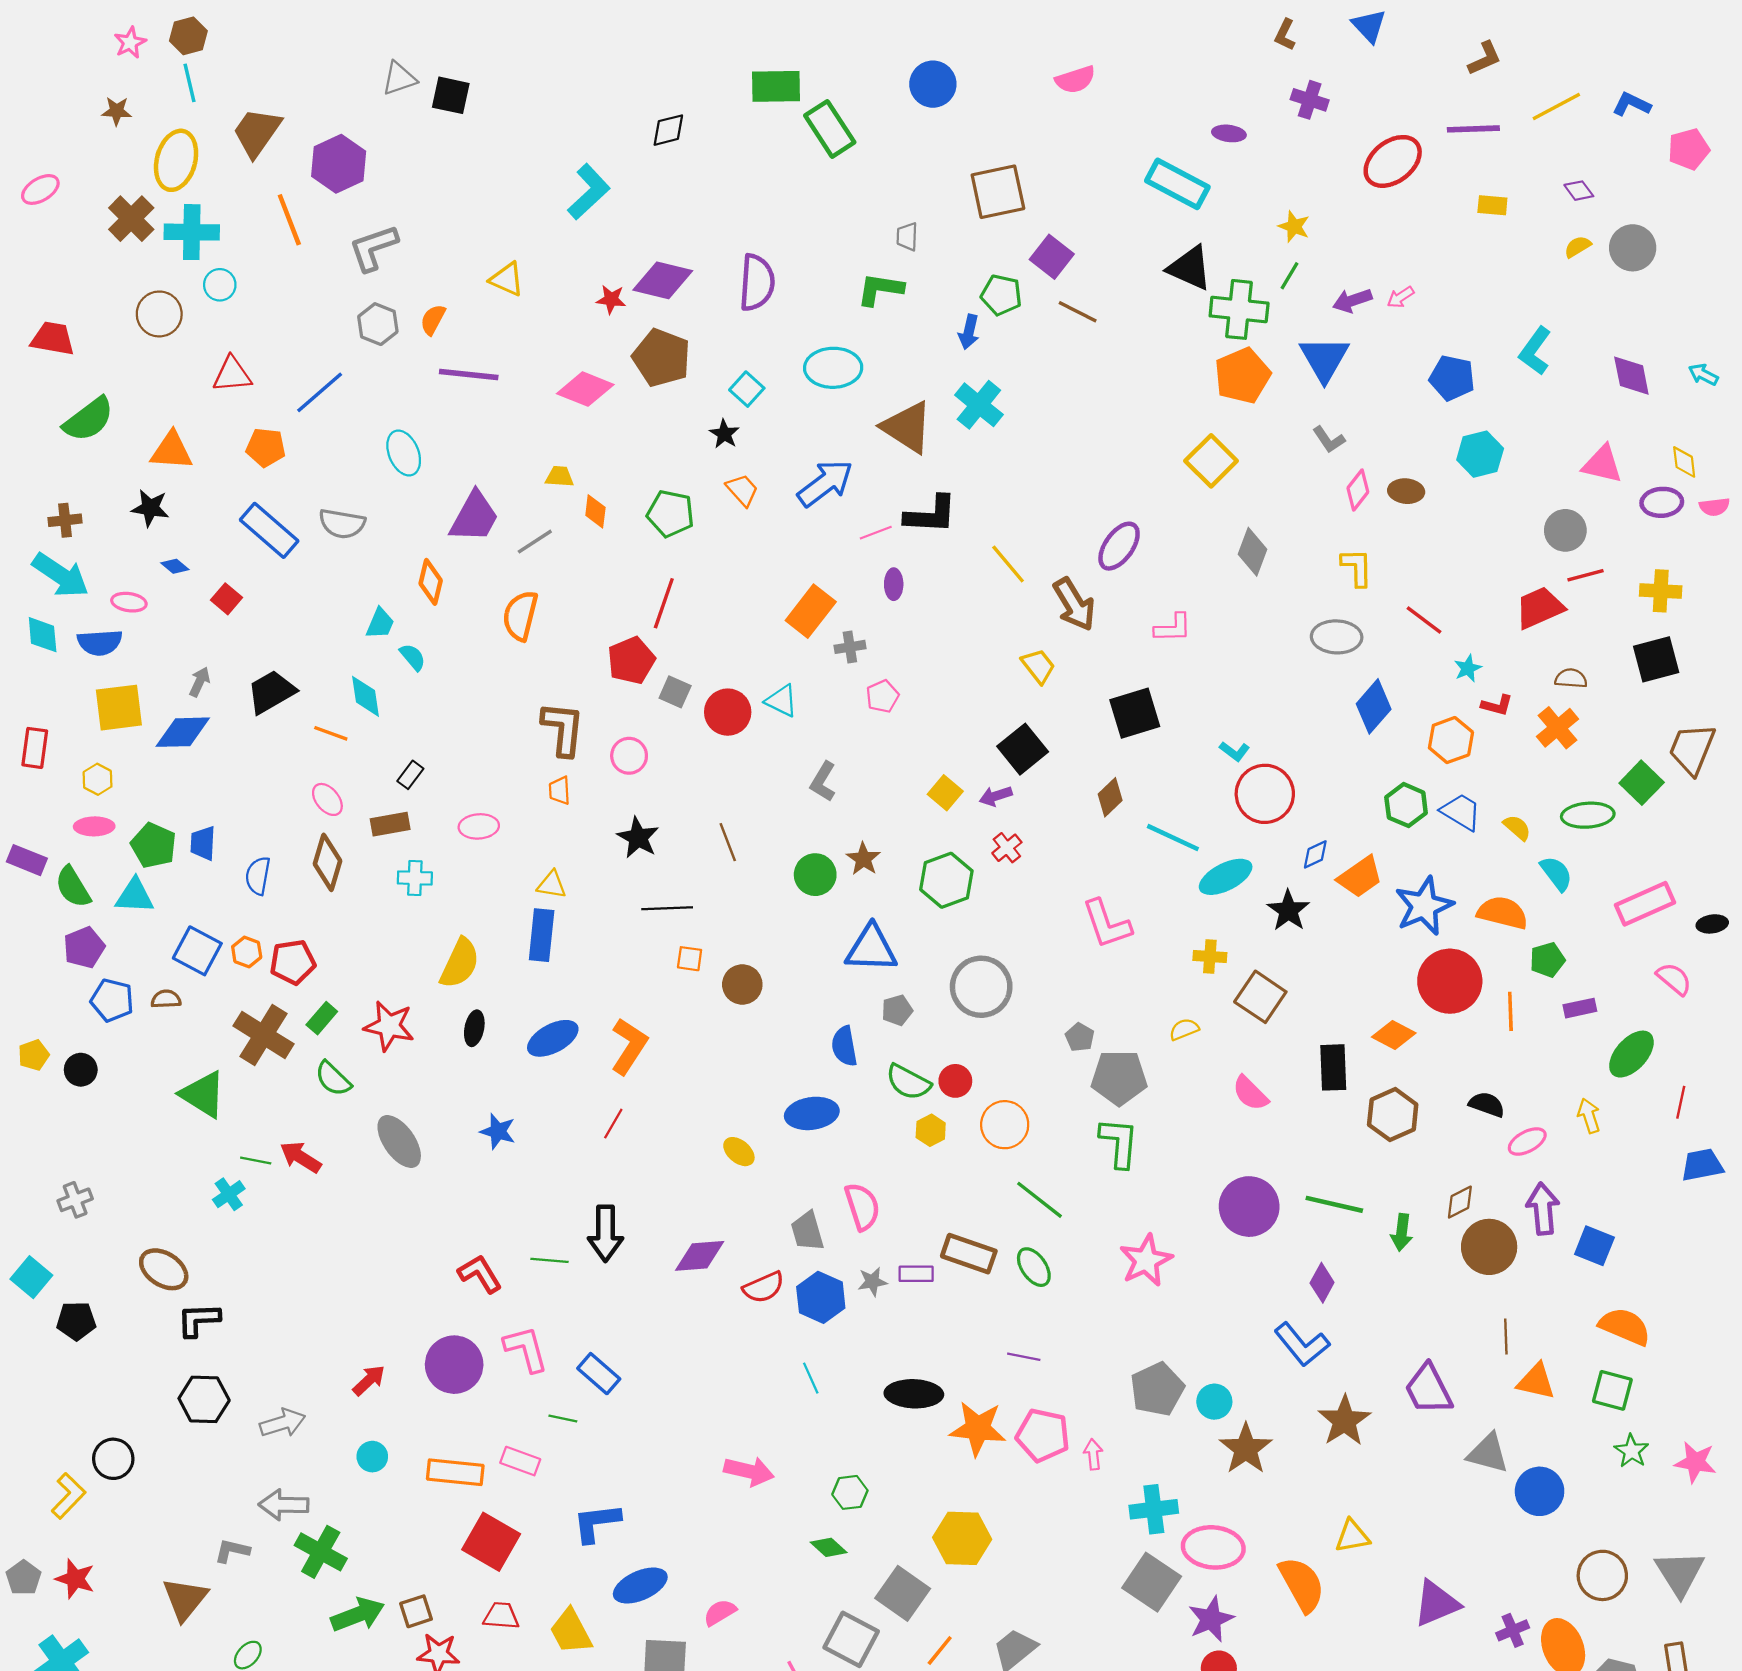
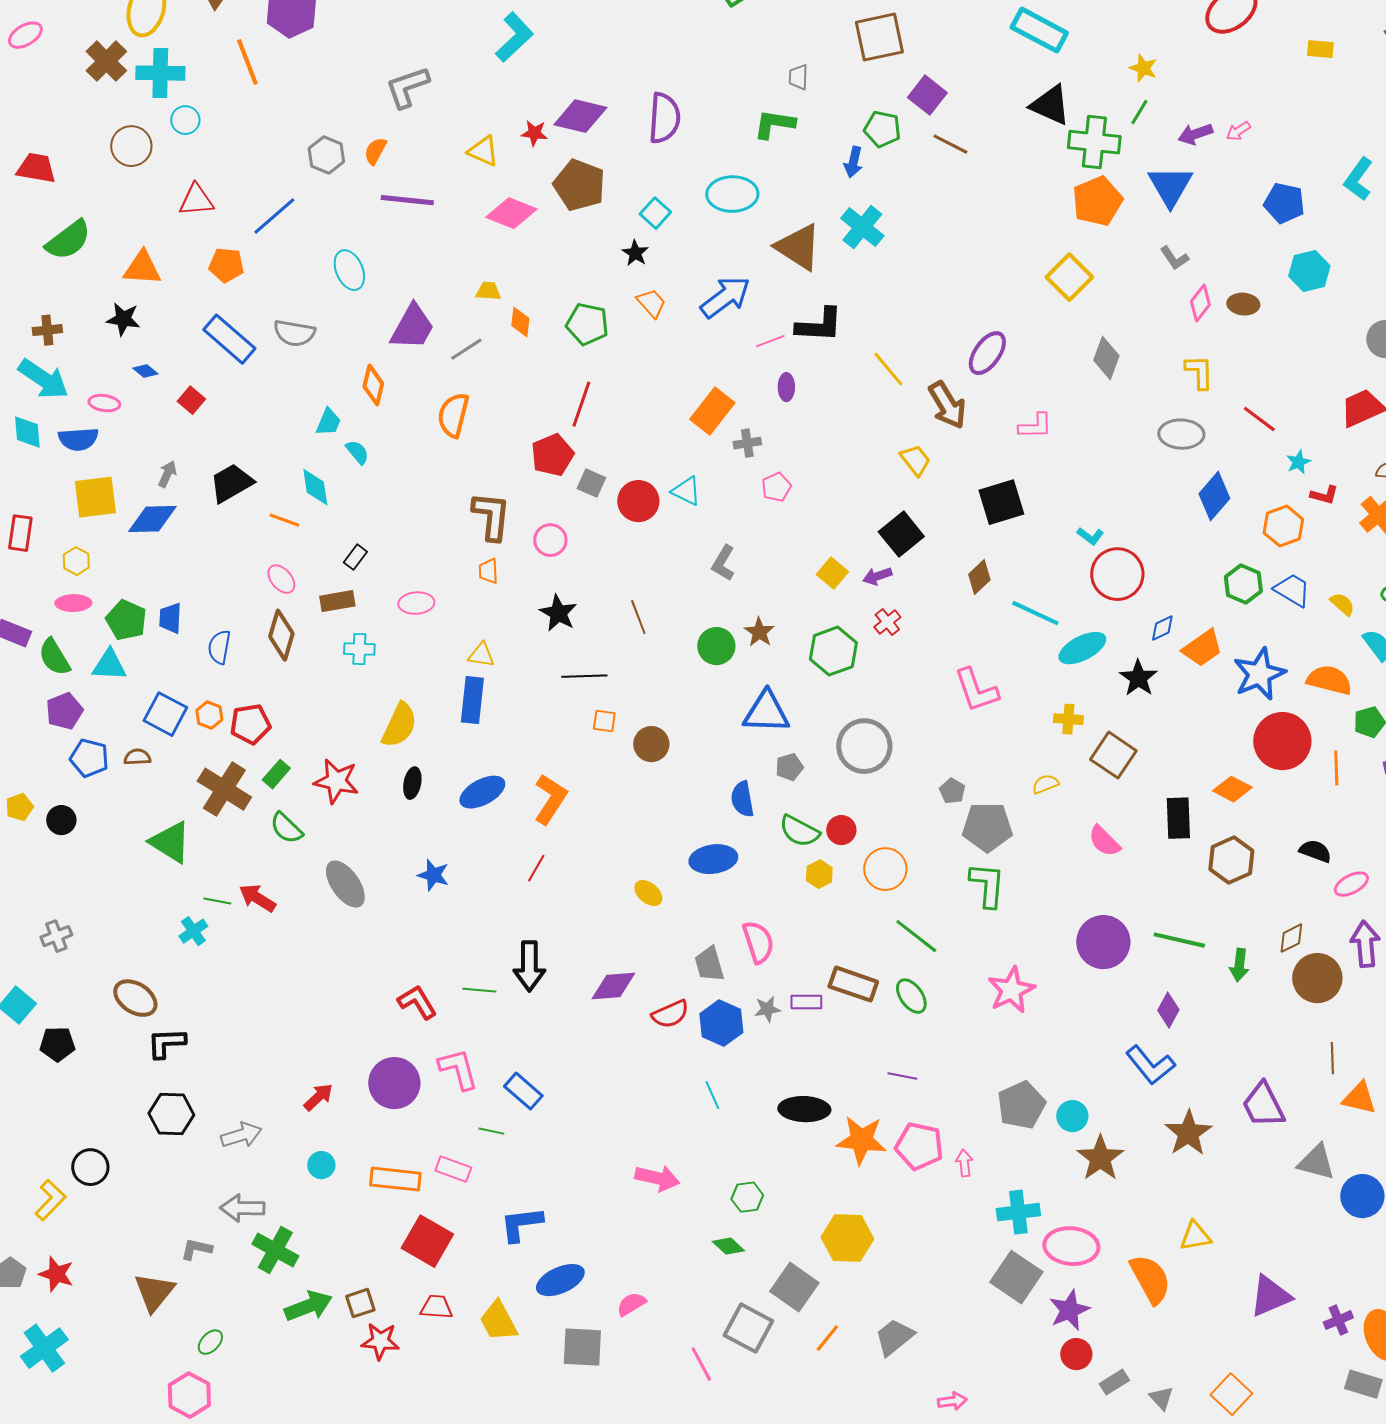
gray L-shape: (373, 248) -> (407, 87), moved
yellow triangle: (507, 279) -> (483, 151), moved

